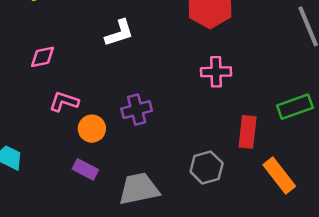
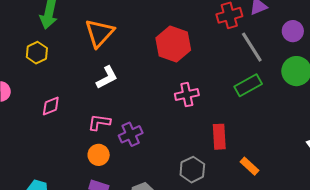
pink L-shape: (64, 102) -> (99, 122), moved
green rectangle: (295, 107) -> (248, 85), moved
orange rectangle: (279, 176) -> (249, 166), size x0.7

